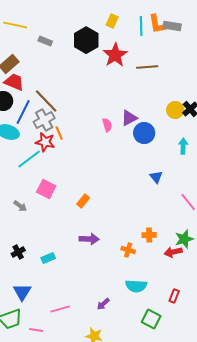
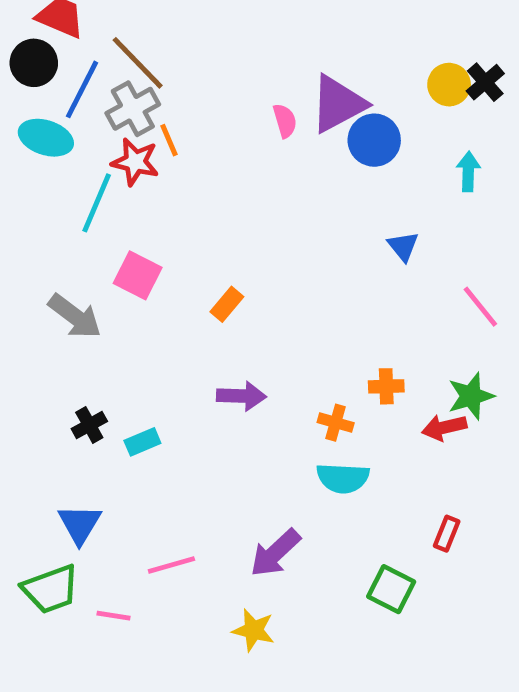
purple triangle: (129, 118) -> (338, 104), size x1.5
cyan line: (29, 159) -> (97, 203), turned -30
gray arrow: (20, 206) -> (75, 316), size x1.6
black cross: (18, 252) -> (89, 425), moved
cyan semicircle: (136, 286) -> (343, 478), moved
purple arrow: (103, 304) -> (275, 553), size x1.6

